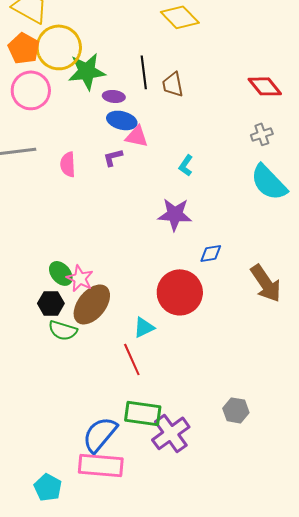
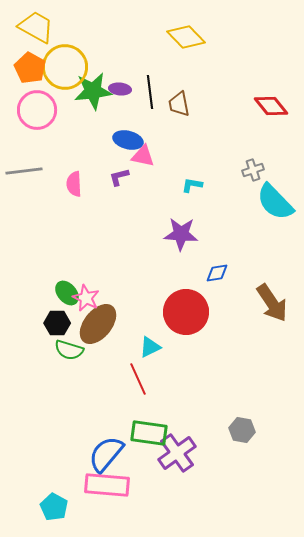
purple ellipse: (114, 96) -> (120, 89), moved
gray cross: (262, 134) -> (253, 170), moved
cyan L-shape: (186, 165) -> (192, 185), turned 65

